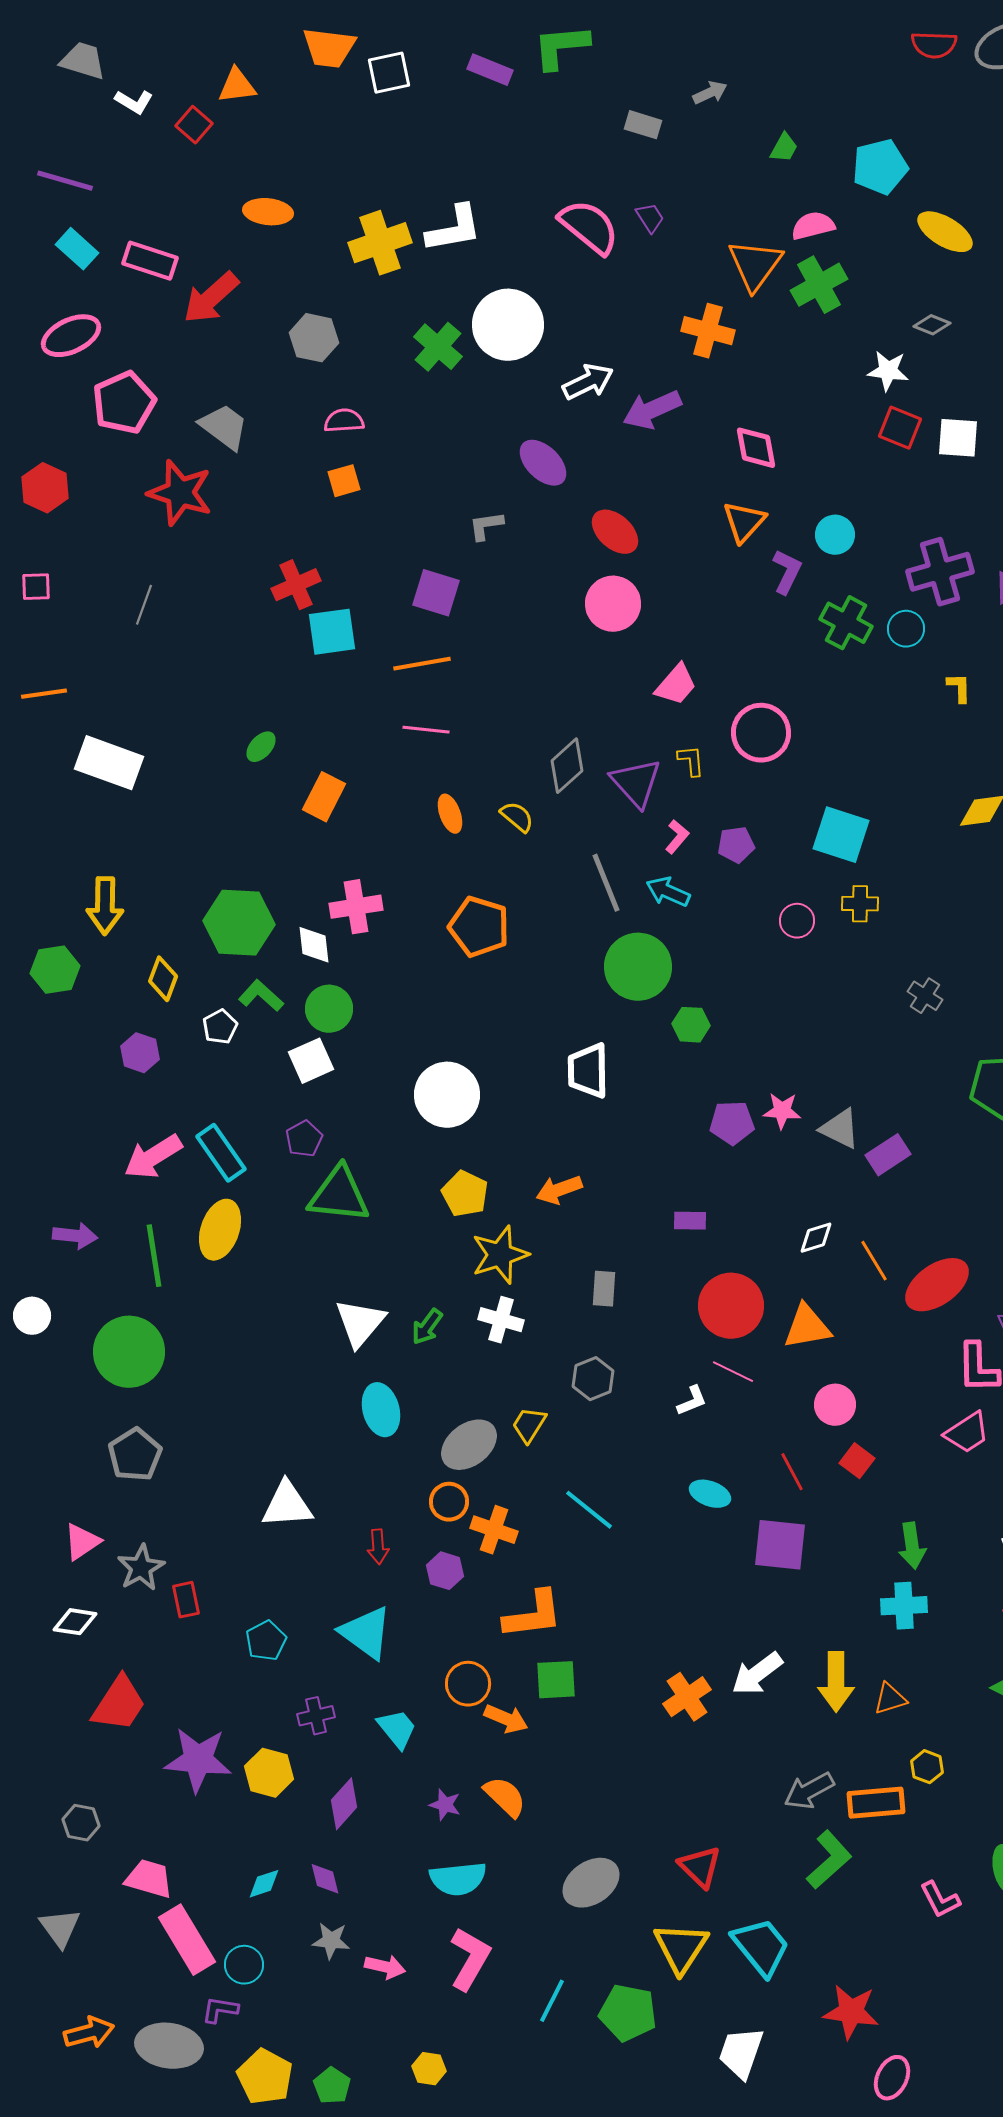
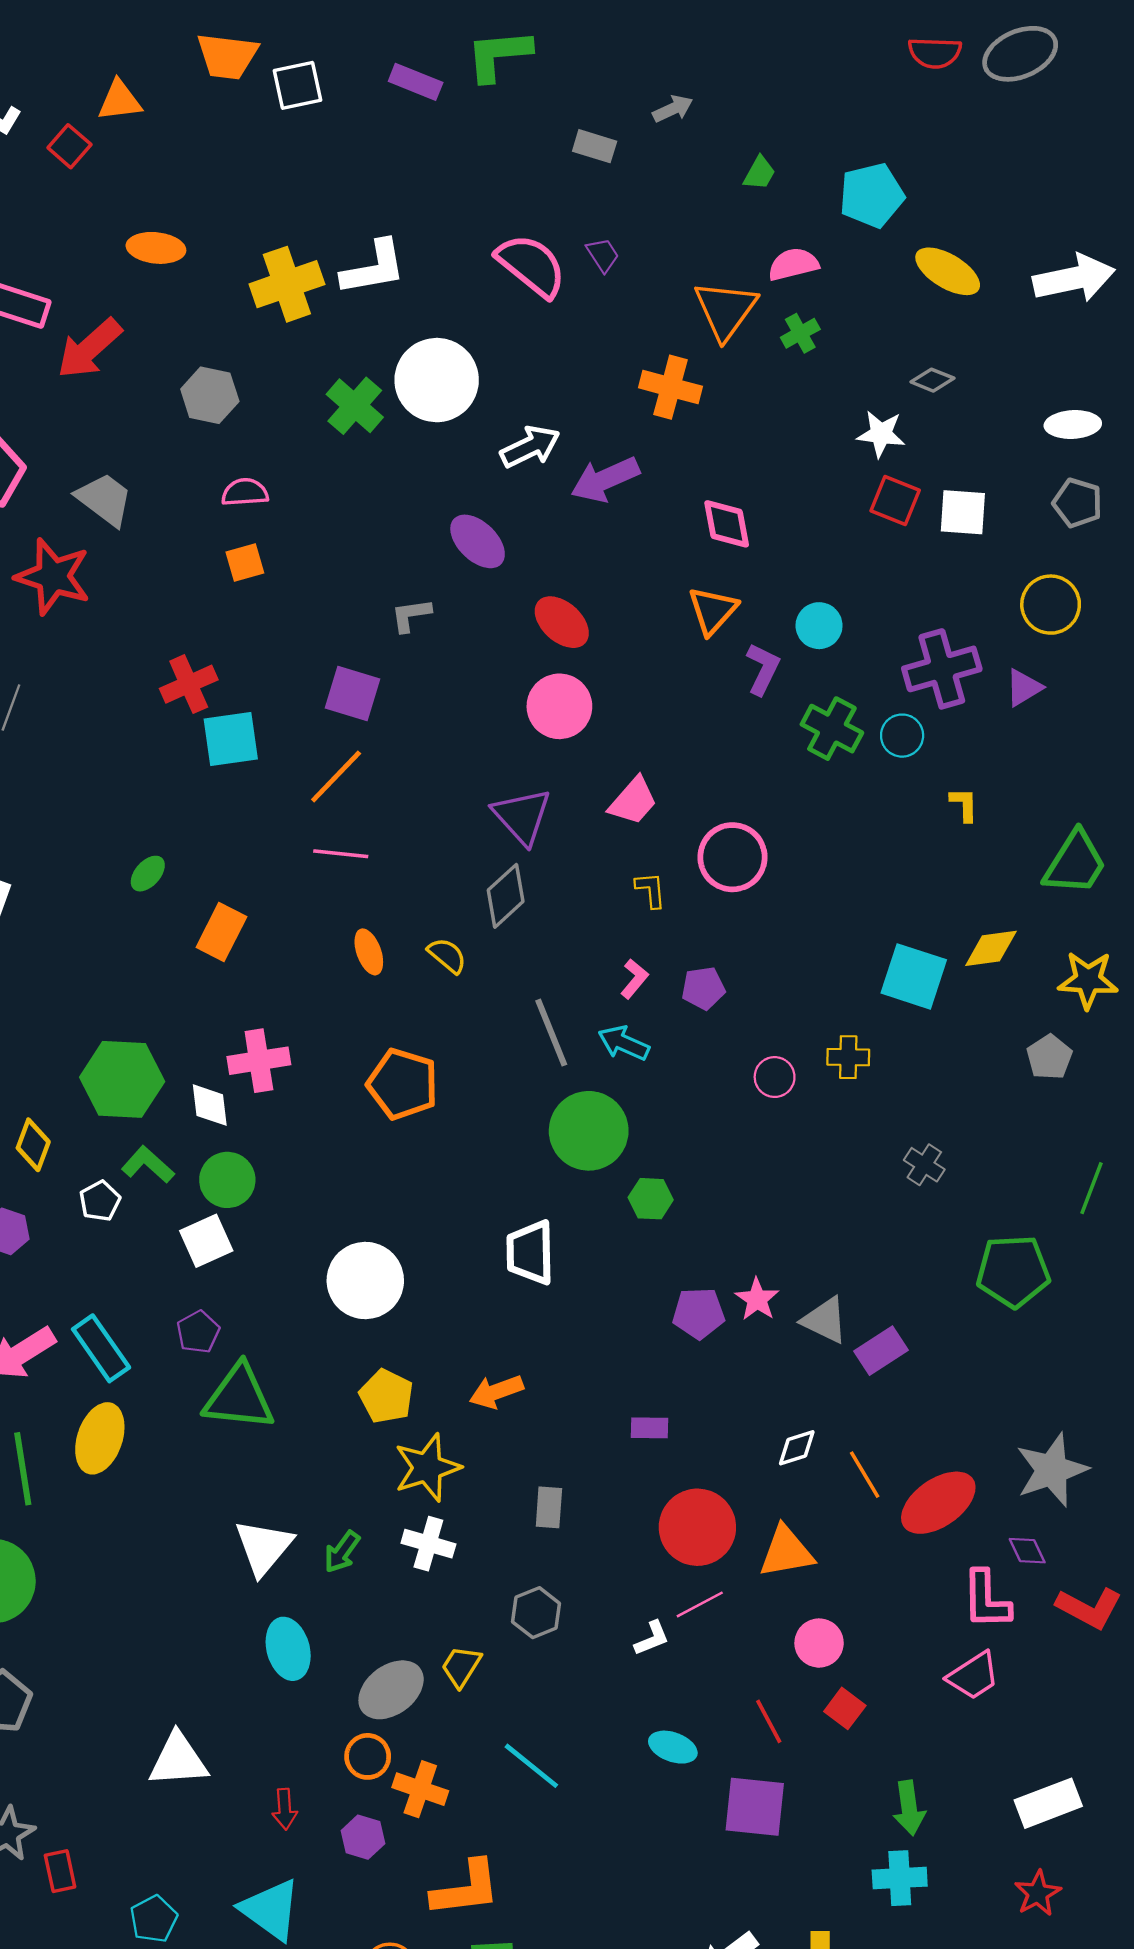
green cross: (819, 285) -> (800, 333), size x0.6
orange line: (422, 664) -> (336, 776), turned -36
purple triangle: (636, 783) -> (522, 816), moved
cyan square: (841, 835) -> (914, 976), moved
pink star: (782, 1111) -> (757, 1299), turned 30
pink line: (733, 1372) -> (700, 1604), turned -54

